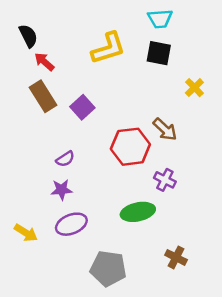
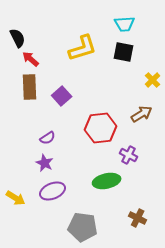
brown rectangle: (43, 96) -> (30, 87), turned 30
brown arrow: (165, 129) -> (142, 114), moved, turned -75
purple star: (62, 190) -> (45, 163), turned 30

